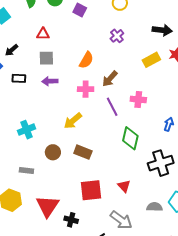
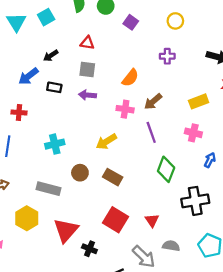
purple cross: (117, 36) -> (167, 56), turned 32
yellow rectangle: (151, 60) -> (199, 101), moved
pink cross: (138, 99) -> (193, 133), moved
gray rectangle: (26, 171) -> (48, 189), size x1.5
red square: (91, 190) -> (115, 220), turned 30
gray semicircle: (155, 207) -> (171, 246), moved

